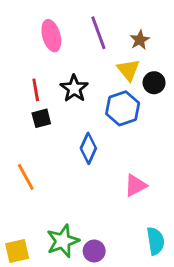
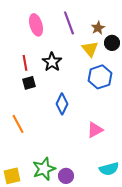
black circle: (154, 83) -> (112, 43), moved
blue hexagon: (123, 108) -> (100, 77), moved
cyan semicircle: (155, 241) -> (109, 169), turned 84

